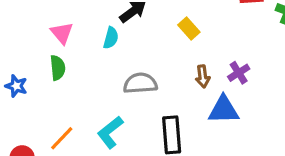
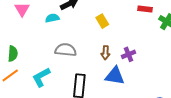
cyan semicircle: (111, 38) -> (52, 18), turned -128
green semicircle: (58, 68) -> (13, 54), moved

